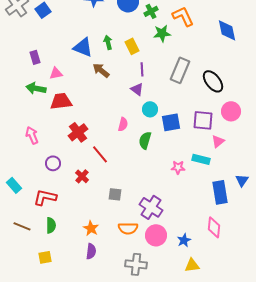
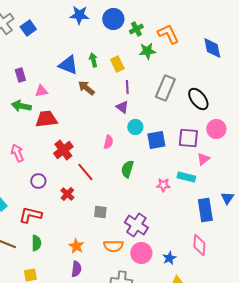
green semicircle: (145, 140) -> (127, 169), moved

